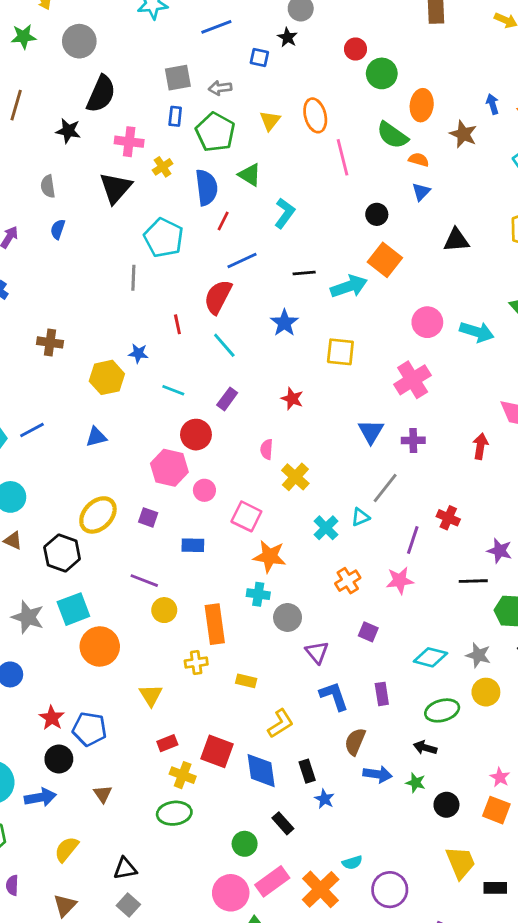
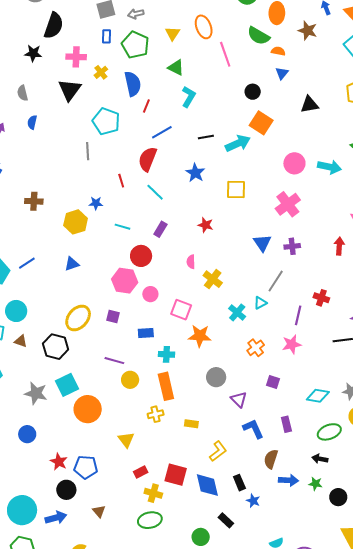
green triangle: (250, 175) -> (176, 67), moved
cyan cross: (258, 594) -> (166, 354), moved

